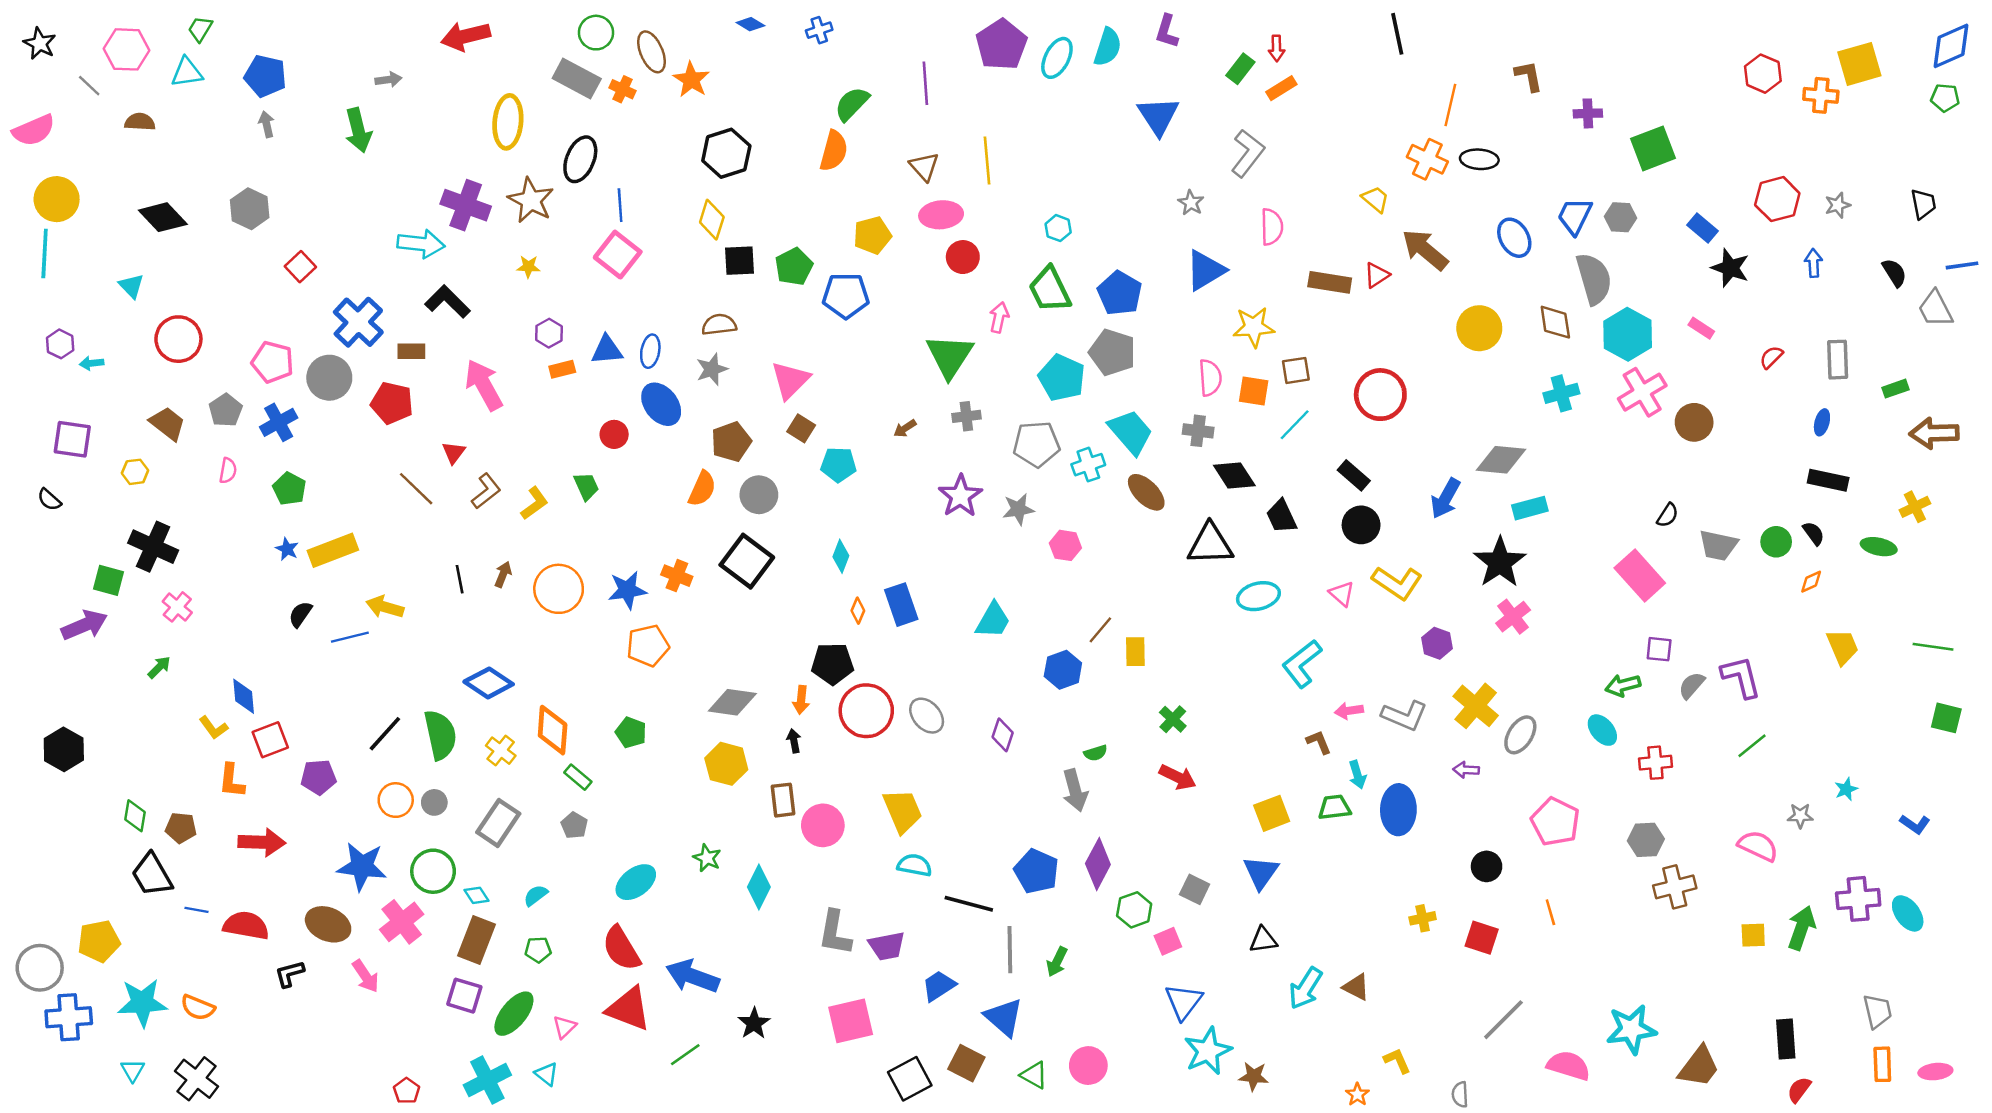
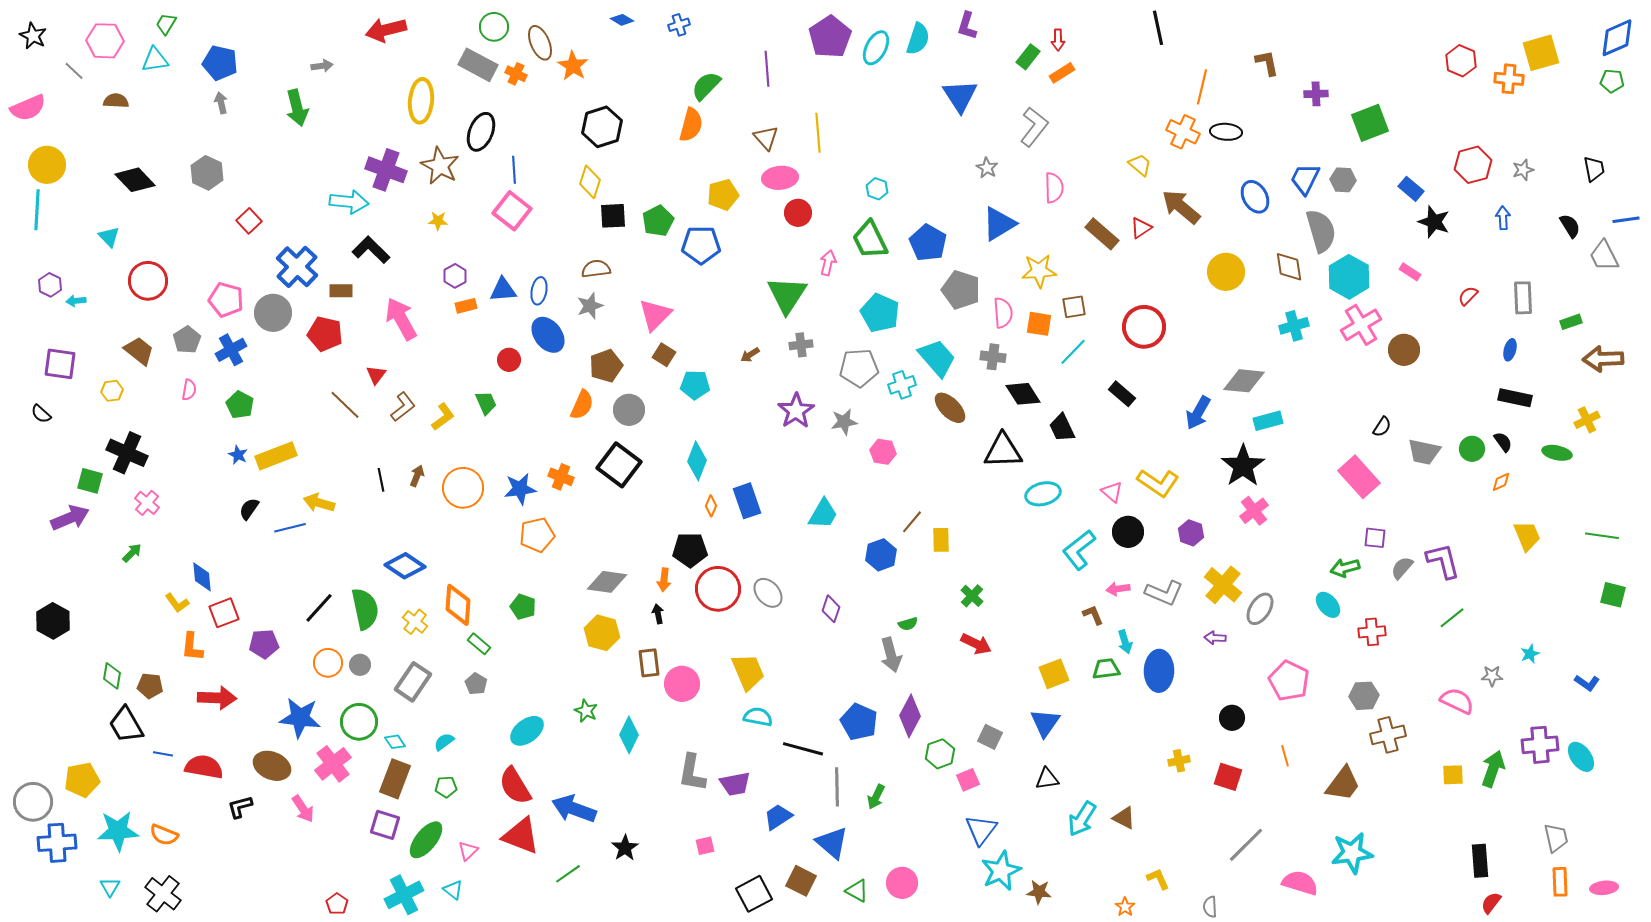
brown rectangle: (1330, 282) -> (1102, 234), turned 32
gray pentagon: (1112, 352) -> (961, 290), moved
black circle: (1361, 525) -> (1128, 532), moved
cyan diamond: (841, 556) -> (697, 461), size x1.4
pink square: (851, 1021) -> (705, 846), size x0.5
brown trapezoid: (1699, 1067) -> (1343, 784), moved

